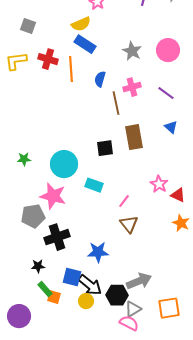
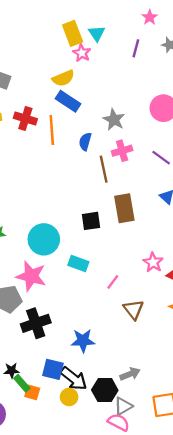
gray star: (132, 51) -> (114, 120), moved
brown triangle: (129, 224) -> (134, 310), moved
black star: (38, 266) -> (12, 371), moved
gray arrow: (139, 281) -> (130, 374), size x0.7

